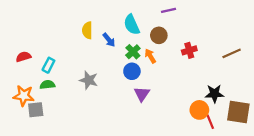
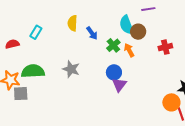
cyan semicircle: (132, 25) -> (126, 25), moved
cyan rectangle: (48, 65) -> (36, 32), moved
blue circle: (132, 71) -> (114, 72), moved
green semicircle: (47, 85) -> (33, 71), size x1.6

